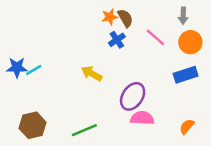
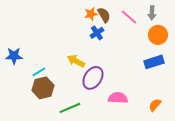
pink line: (155, 37) -> (129, 17), moved
cyan line: (34, 70) -> (39, 72), moved
purple ellipse: (133, 96) -> (93, 78), moved
brown hexagon: (33, 125) -> (43, 88), moved

